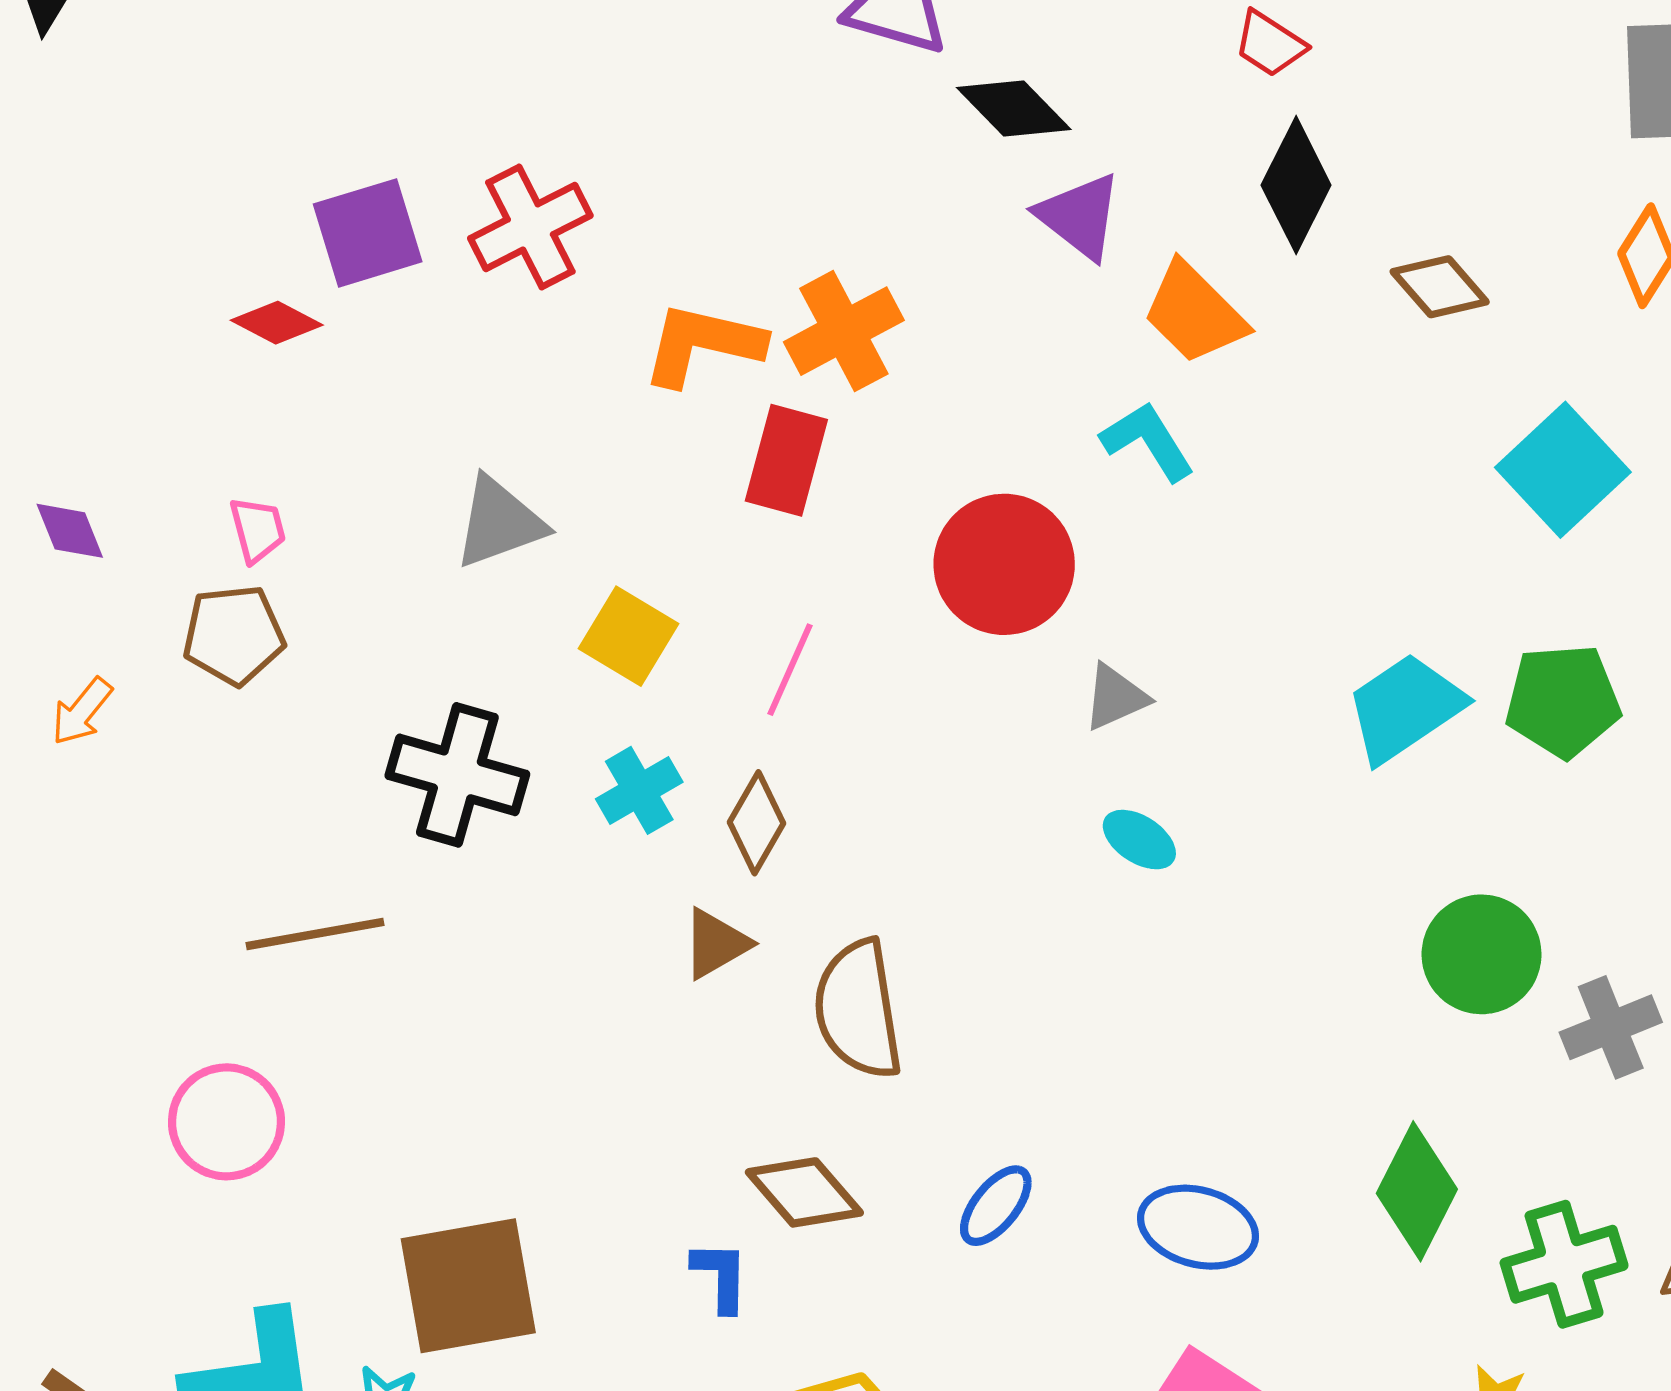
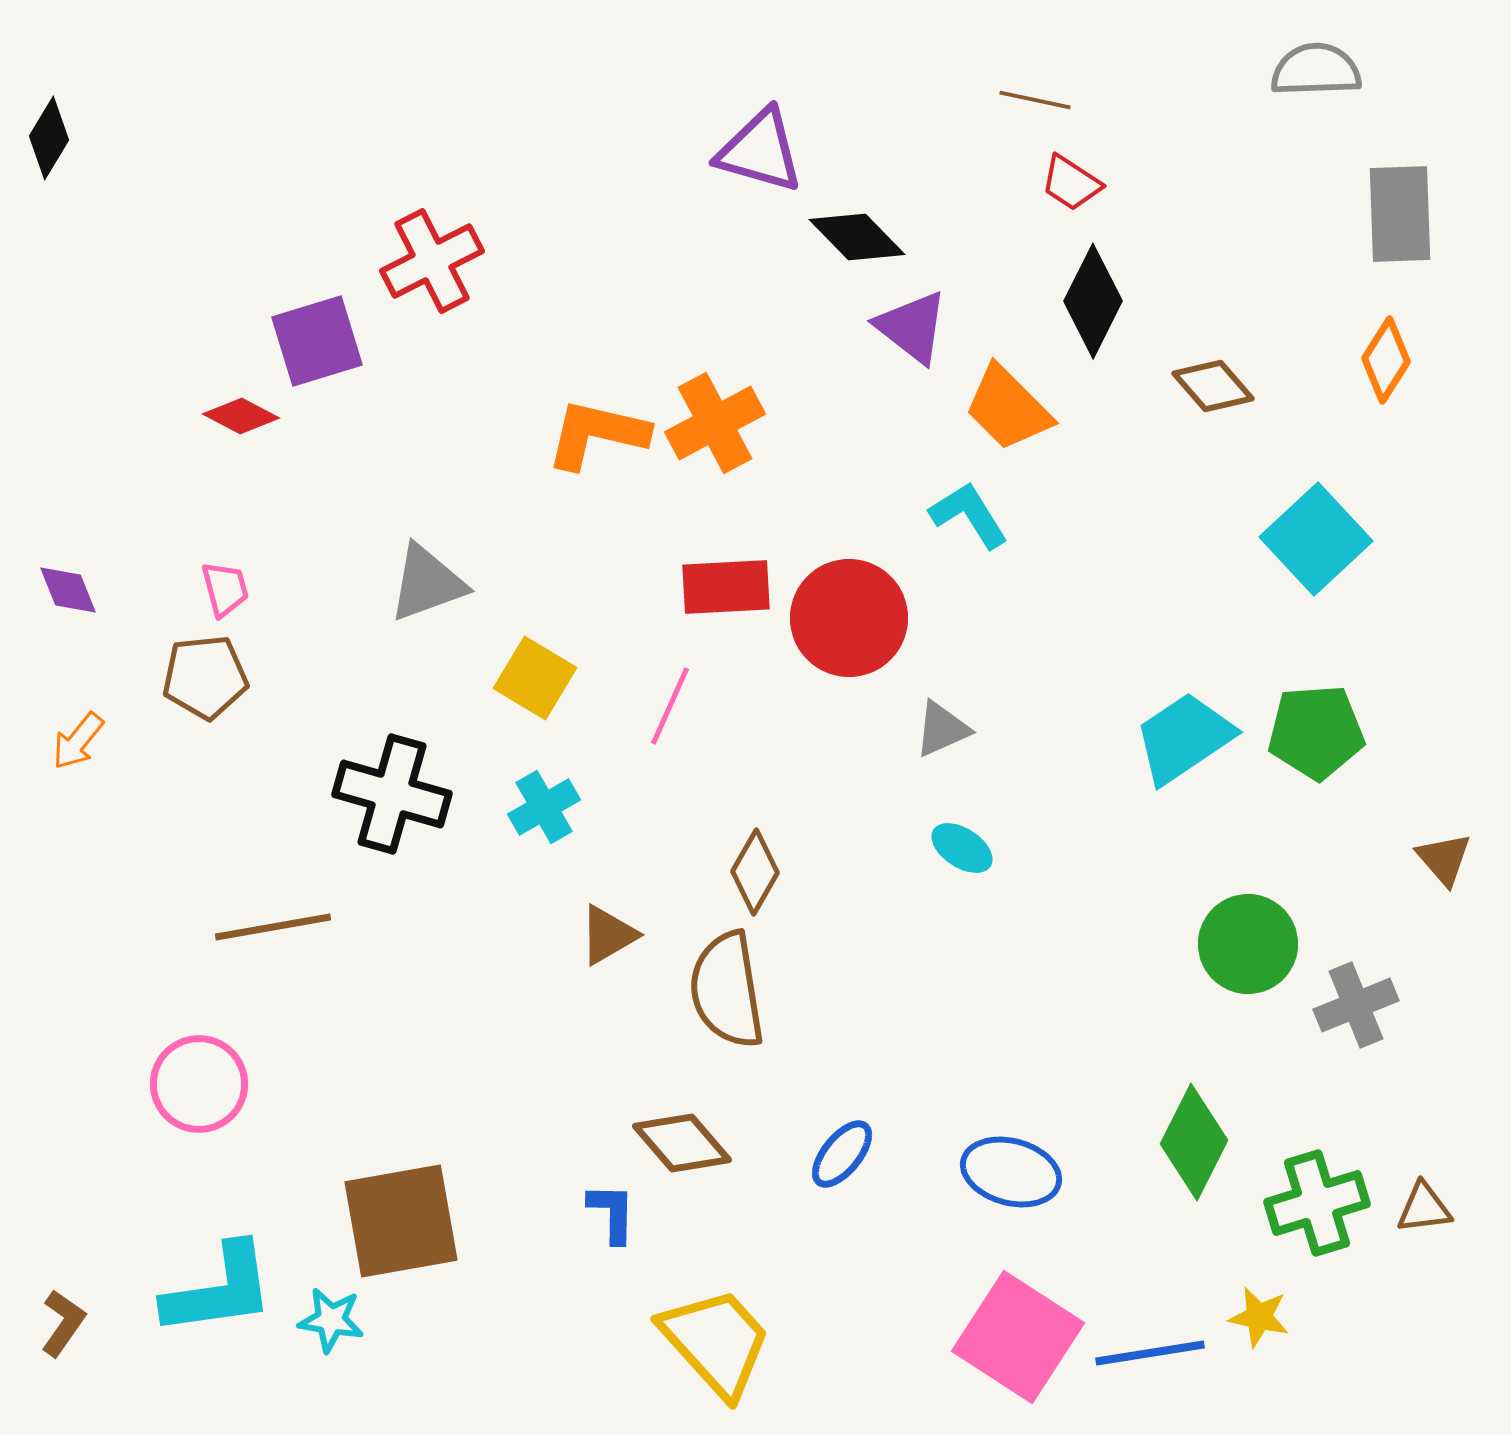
red cross: (530, 227) -> (432, 261), moved
red rectangle: (786, 460) -> (726, 587), moved, turned 72
brown diamond: (757, 823) -> (755, 872), moved

